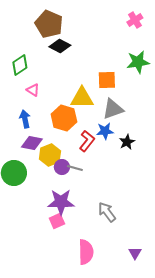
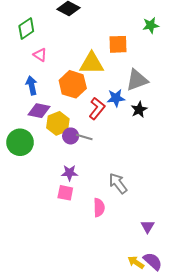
green star: (138, 62) -> (151, 25), size x0.7
gray triangle: (113, 109) -> (137, 80), moved
purple star: (61, 202) -> (70, 173), size x0.6
pink square: (57, 221) -> (65, 193), turned 35
pink semicircle: (86, 252) -> (99, 208), moved, size x0.7

